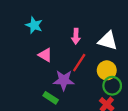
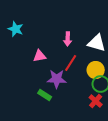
cyan star: (34, 25) -> (16, 29), moved
pink triangle: (45, 55) -> (40, 56), turned -40

